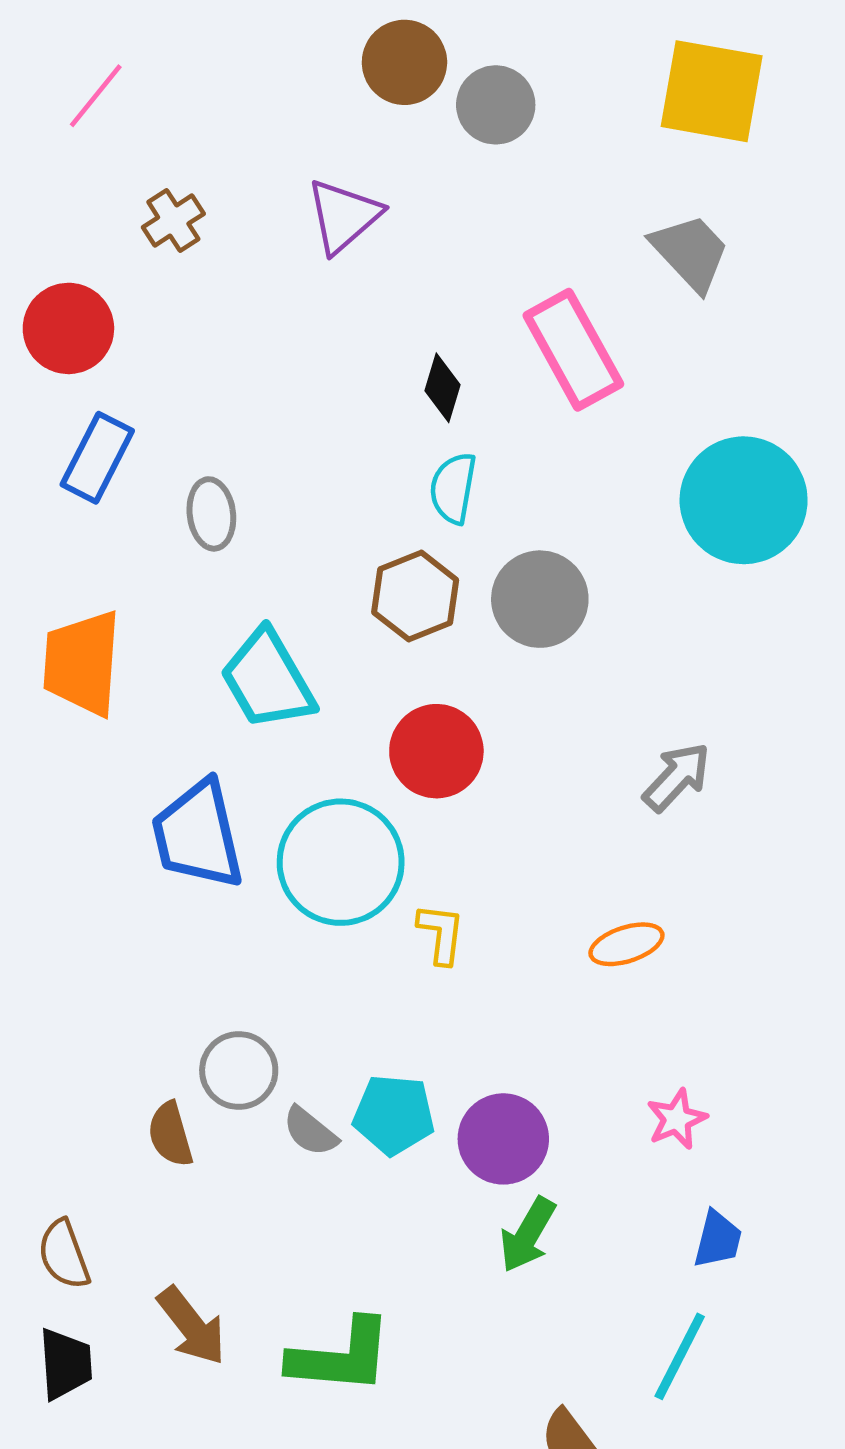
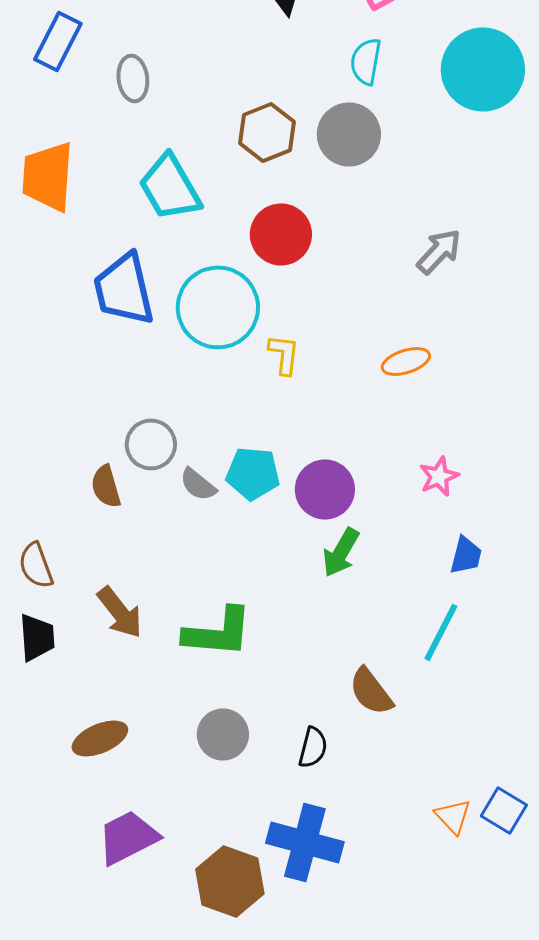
cyan semicircle: (453, 488) -> (366, 61), moved

